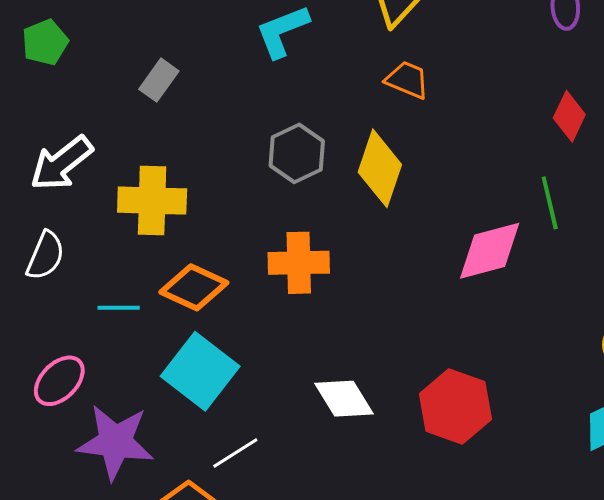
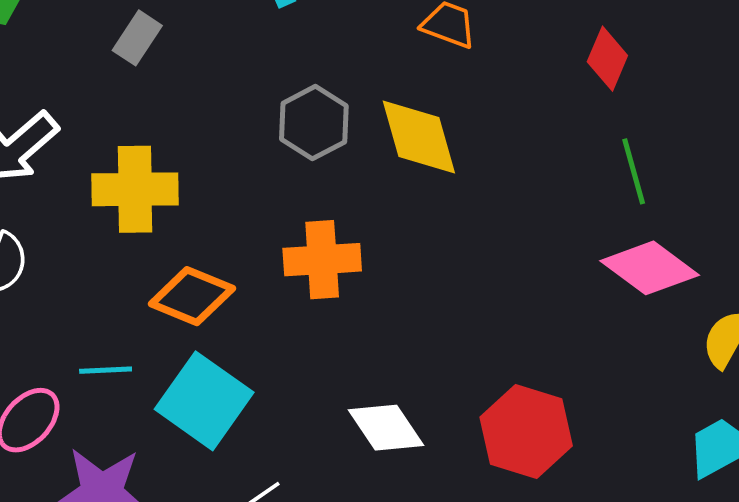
red diamond: (569, 116) -> (607, 59), moved
yellow diamond: (380, 168) -> (419, 137), turned -32
pink diamond: (490, 251) -> (650, 268), moved, turned 54
cyan line: (119, 308) -> (106, 370), moved

